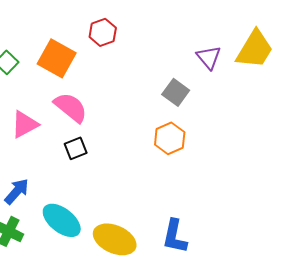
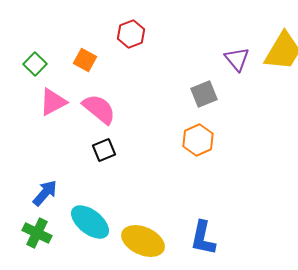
orange square: (57, 58) -> (85, 60), size x0.6
gray square: (176, 92) -> (204, 94), turned 32
pink triangle: (25, 124) -> (53, 102), moved

